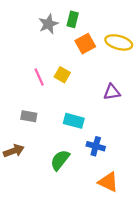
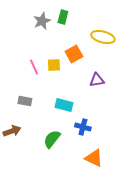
orange square: (85, 44) -> (74, 54), moved
yellow square: (62, 75) -> (54, 65), turned -32

